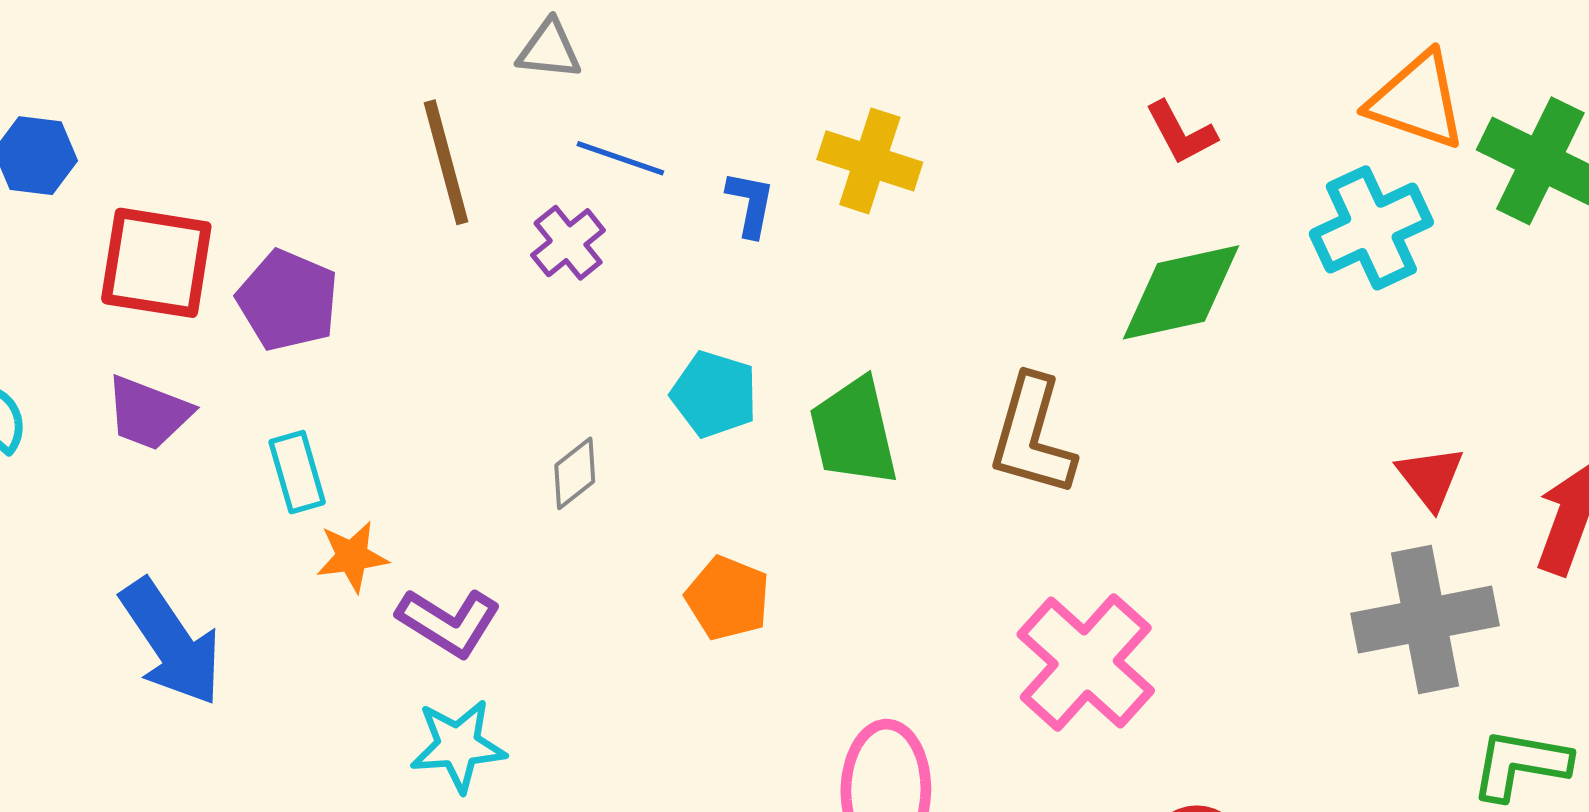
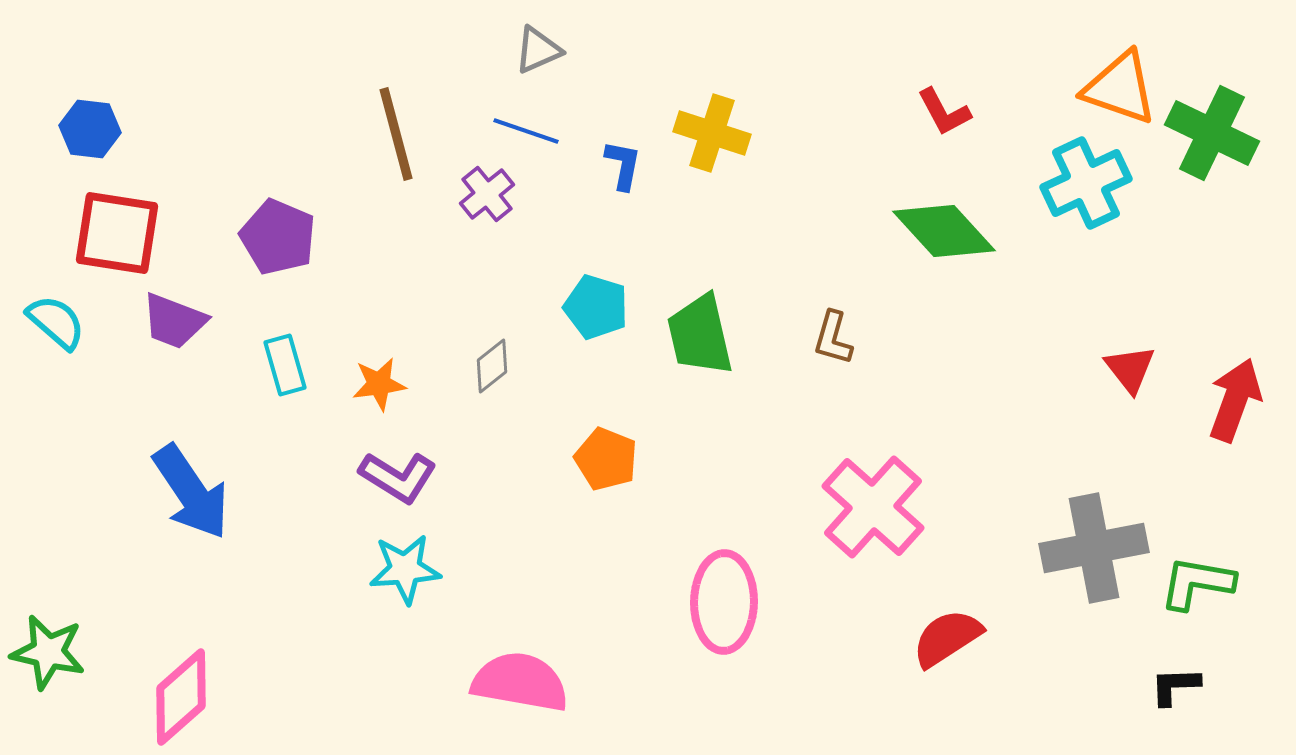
gray triangle: (549, 50) -> (538, 50), moved, turned -30
red square: (156, 263) -> (117, 233), moved
green diamond: (1181, 292) -> (944, 231), turned 60
brown L-shape: (1032, 436) -> (833, 338), size x0.6
orange star: (352, 557) -> (379, 384), moved
gray cross: (1425, 620) -> (1094, 548), moved

